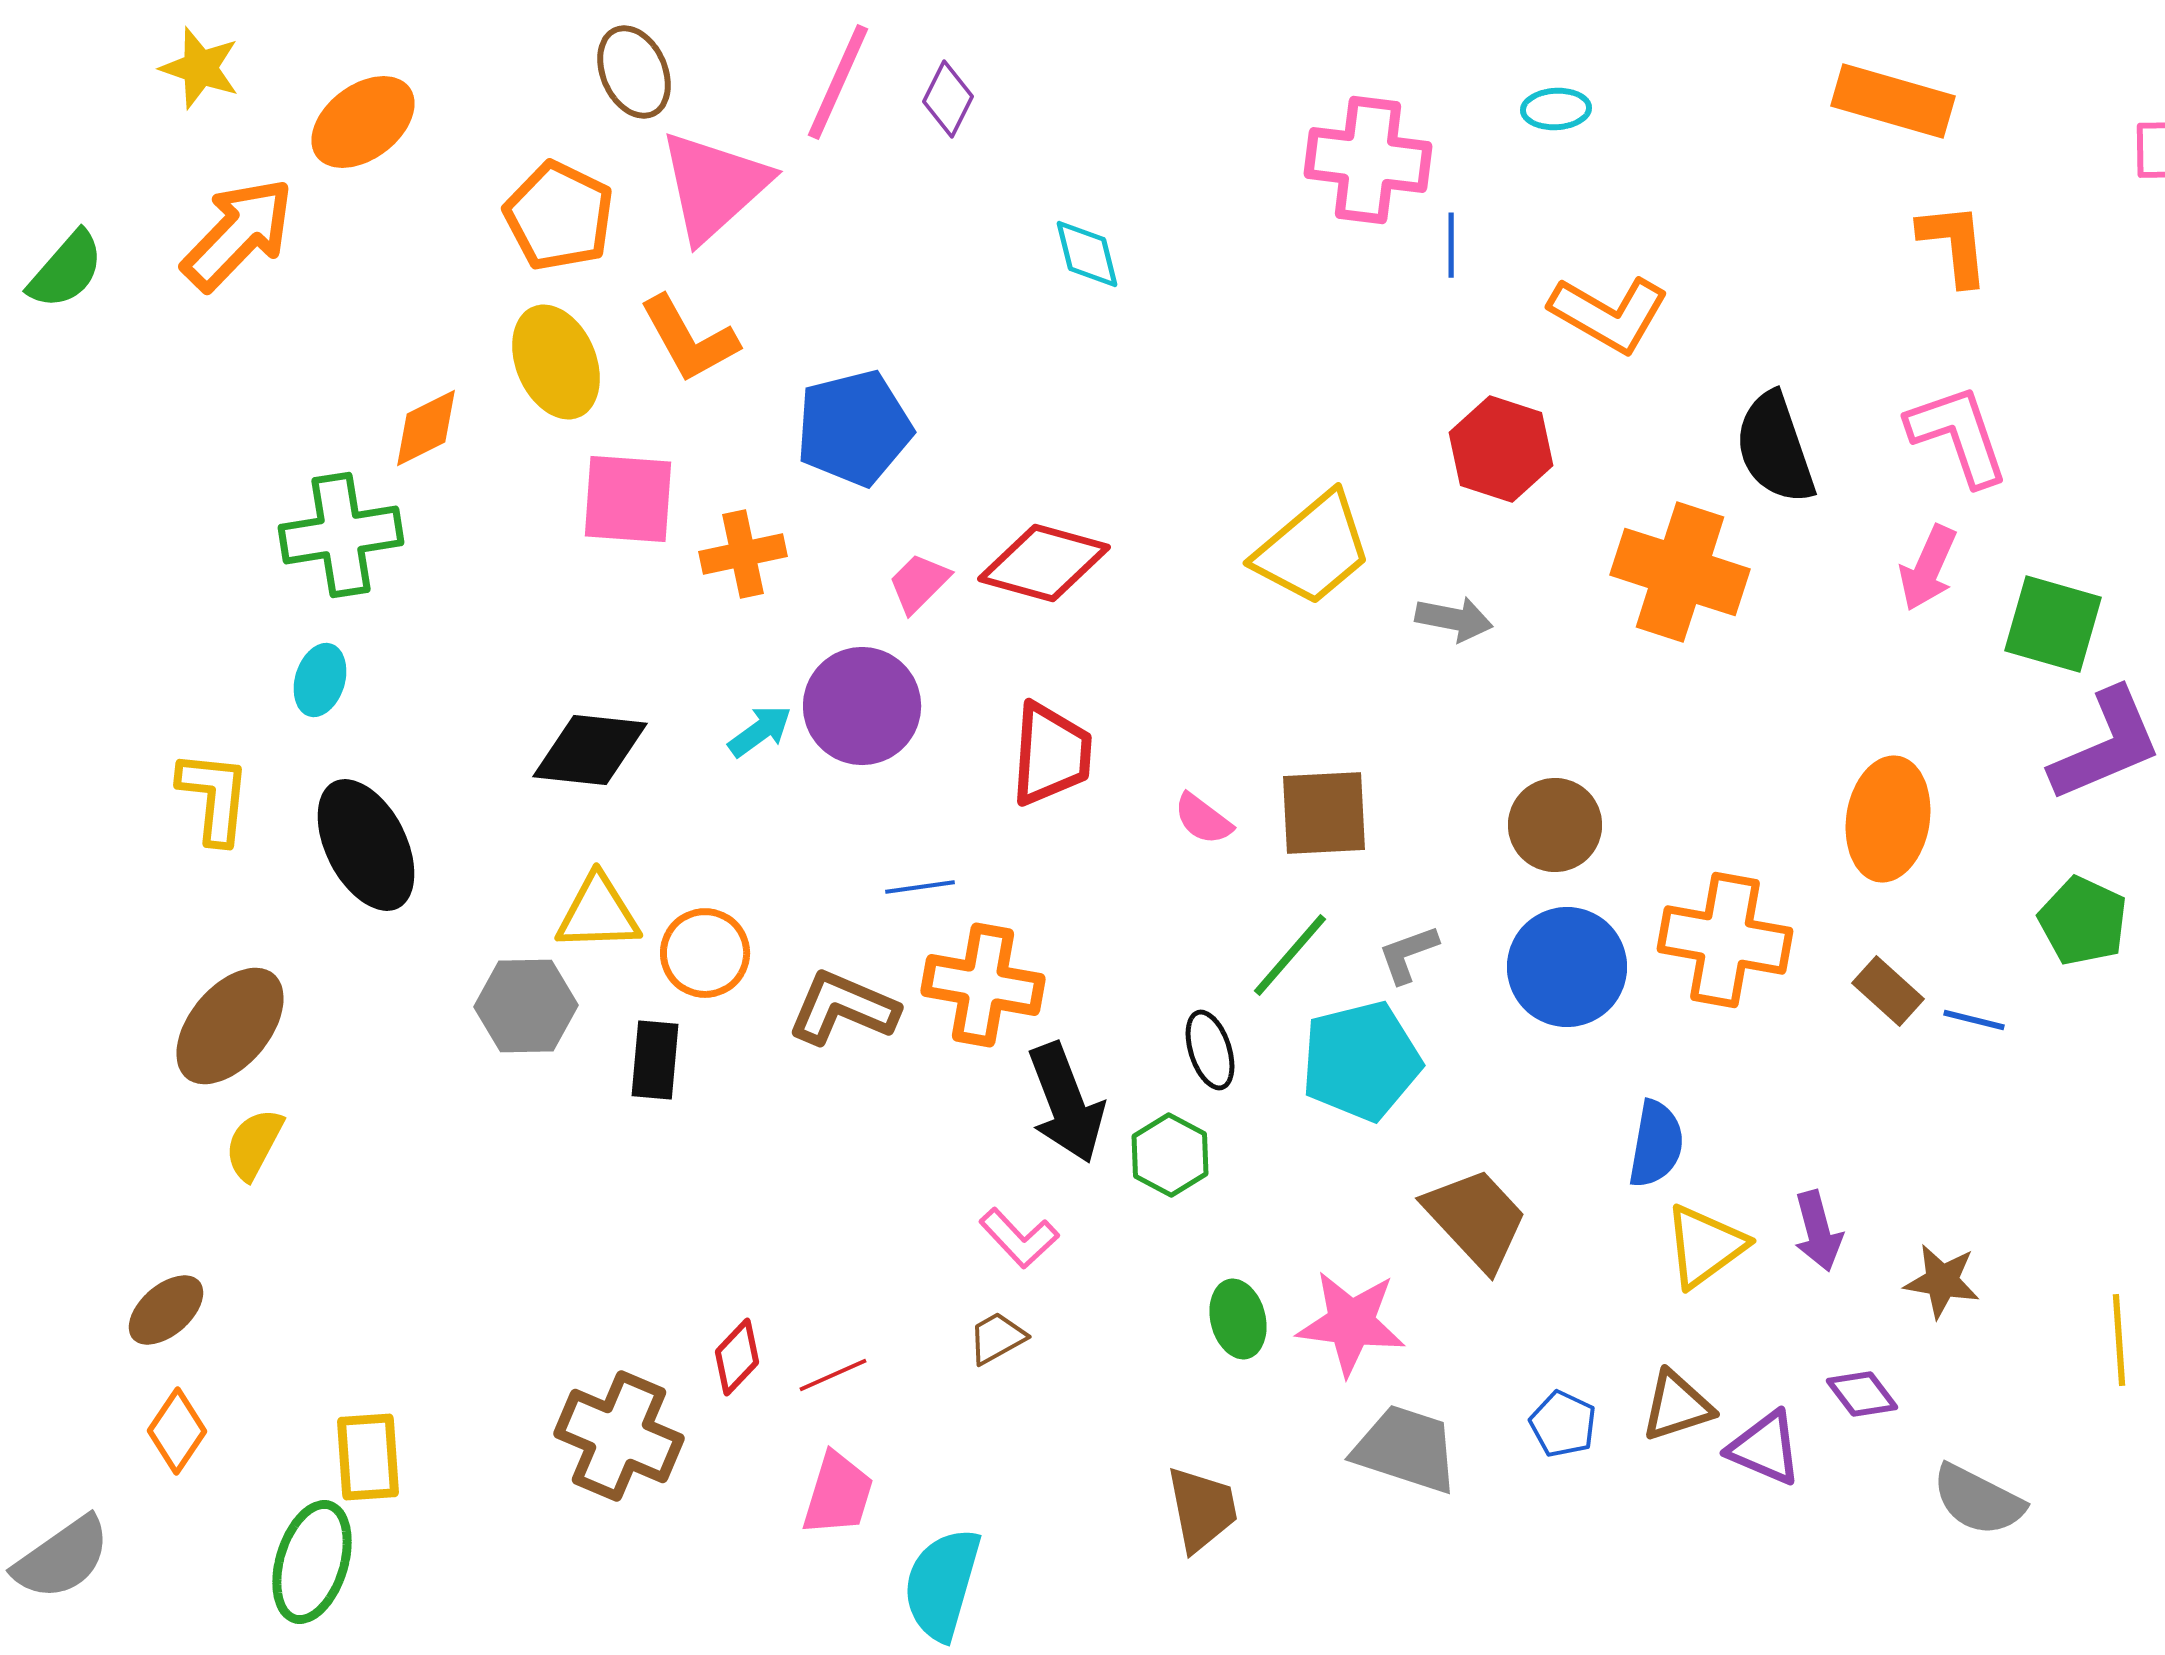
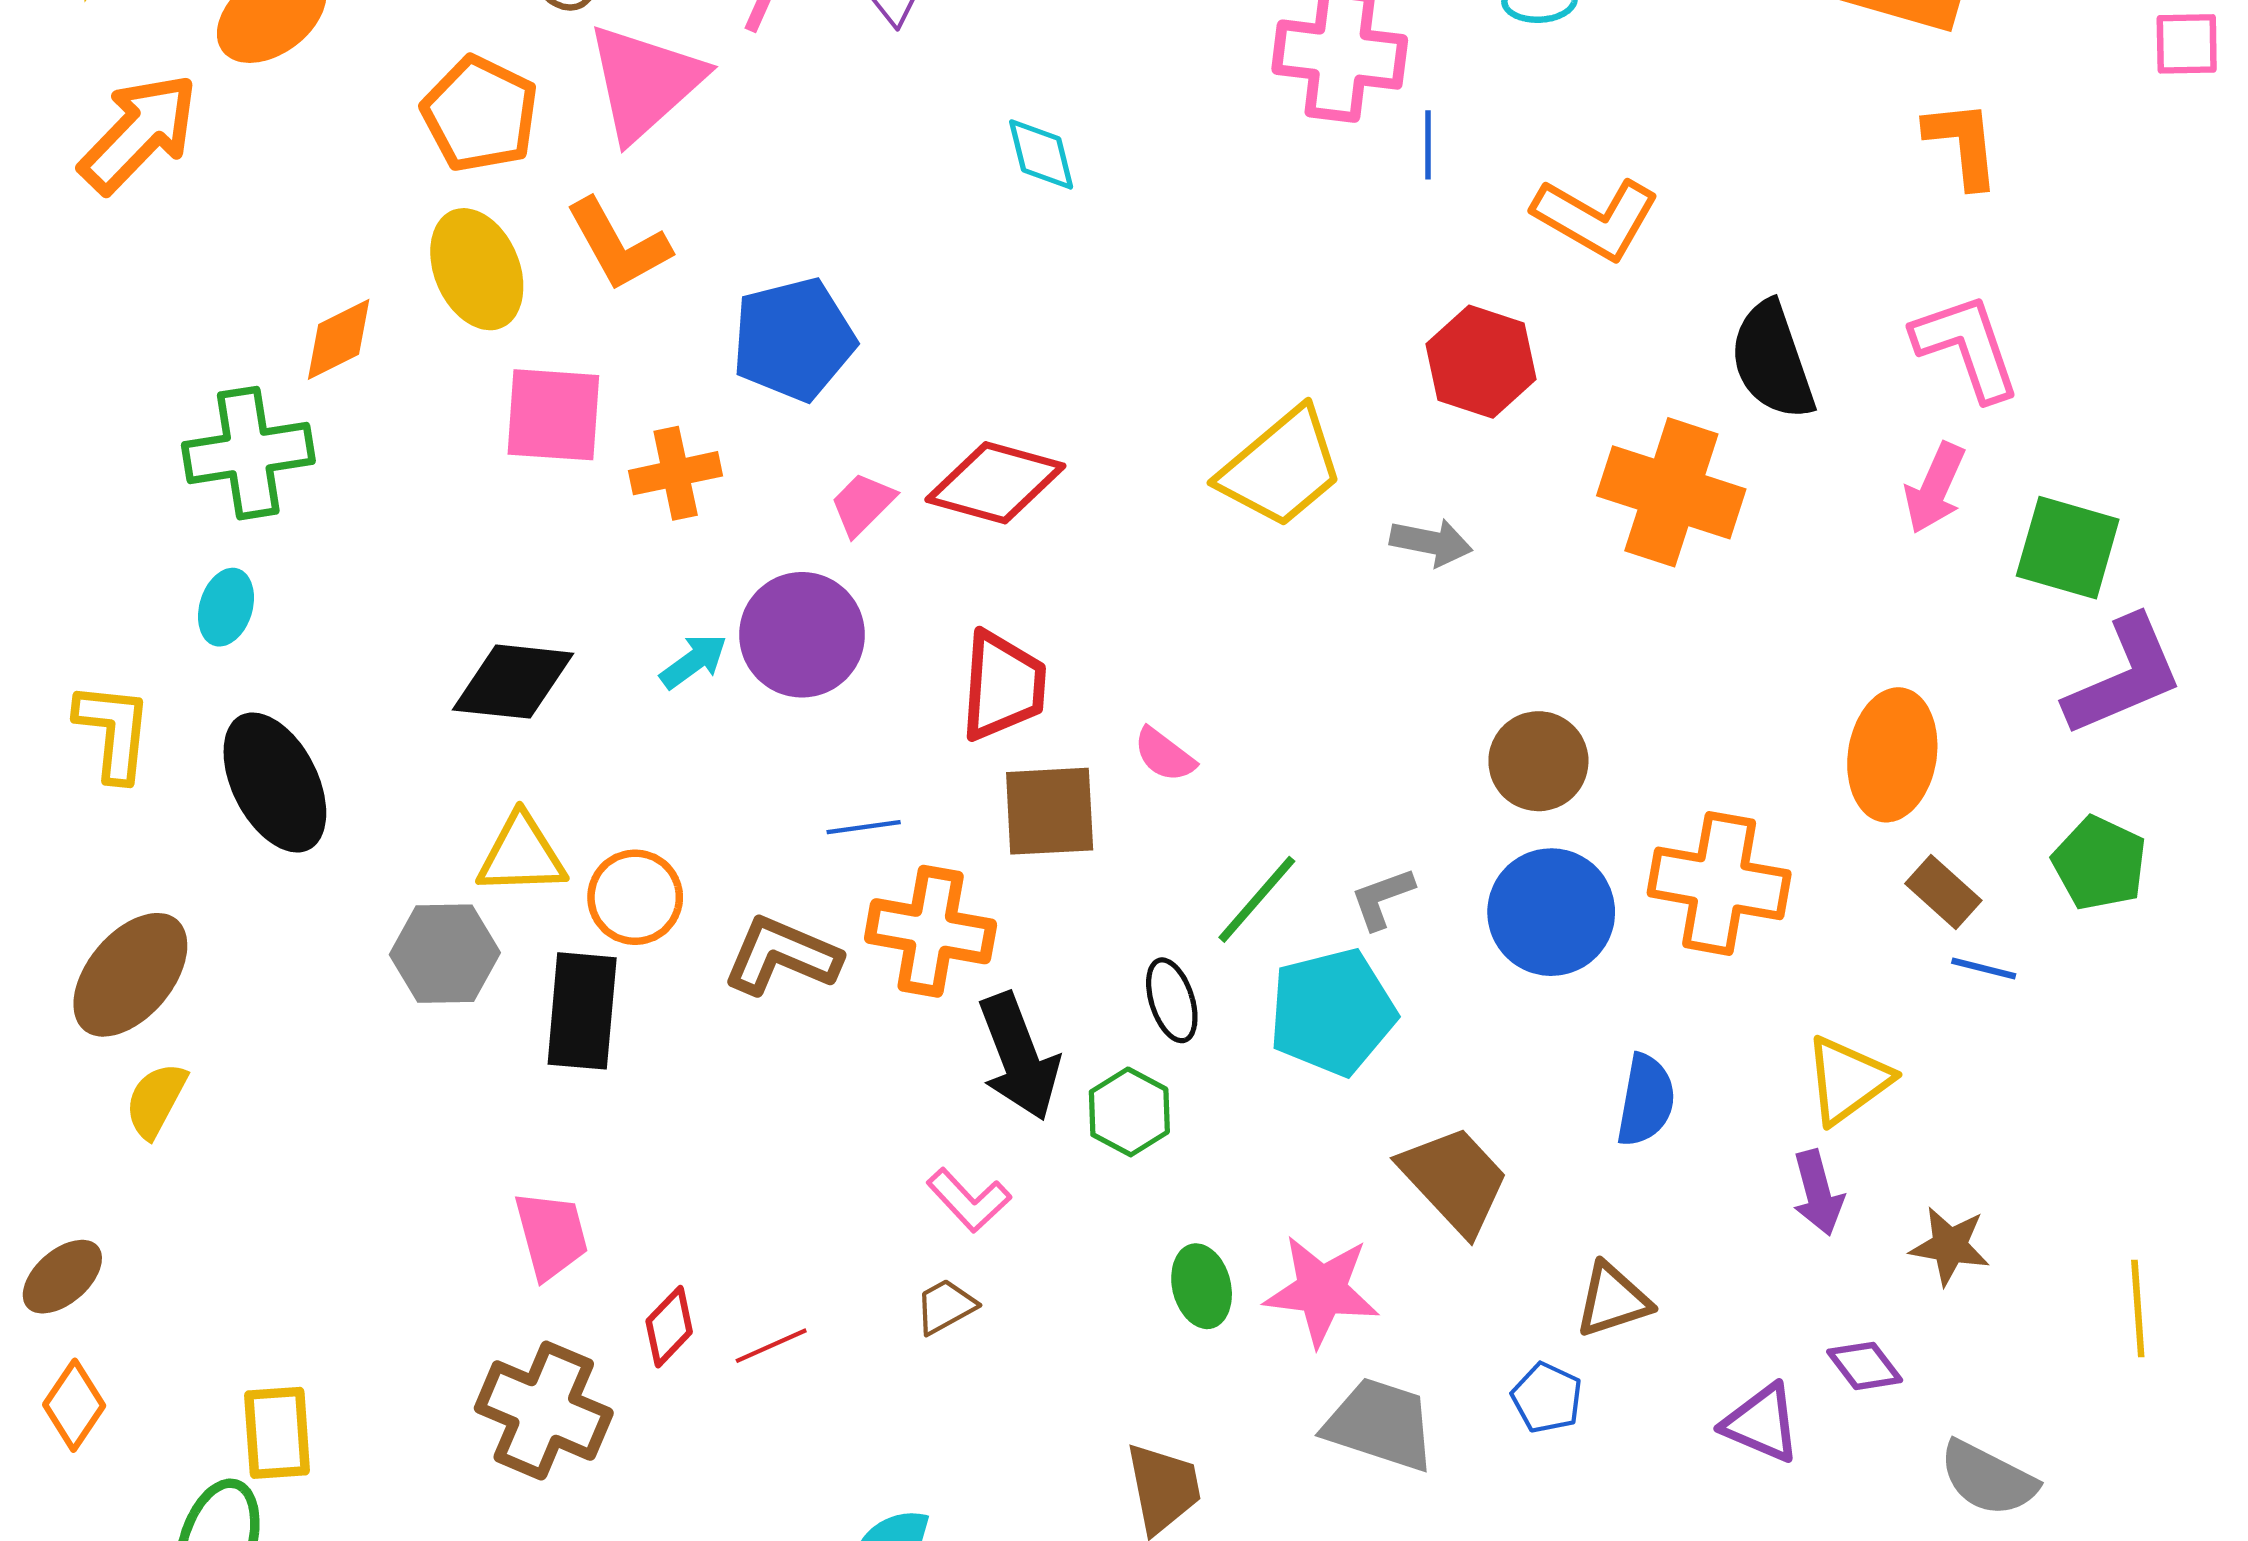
brown square: (1324, 813) -> (1050, 811), moved
brown rectangle: (1888, 991) -> (1943, 892), moved
black rectangle: (655, 1060) -> (582, 1011), size x1.4
yellow triangle: (1705, 1246) -> (1848, 1080), moved
brown triangle: (1677, 1406) -> (1613, 1300), moved
pink trapezoid: (838, 1494) -> (551, 1235), moved, turned -32

